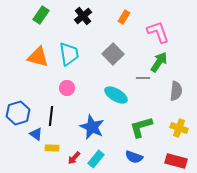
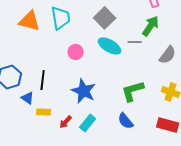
pink circle: (67, 88) -> (76, 52), moved
gray semicircle: (176, 91) -> (168, 55), turned 30
cyan ellipse: (116, 95) -> (110, 46), moved
blue semicircle: (134, 157) -> (126, 121), turned 30

